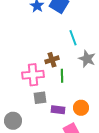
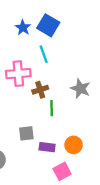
cyan line: (73, 38) -> (44, 54), moved
pink cross: (33, 75) -> (18, 74), moved

